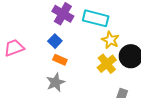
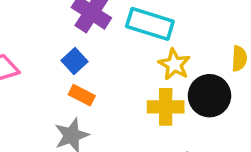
yellow cross: (107, 64) -> (166, 107), turned 36

